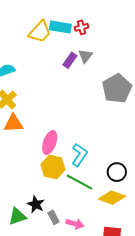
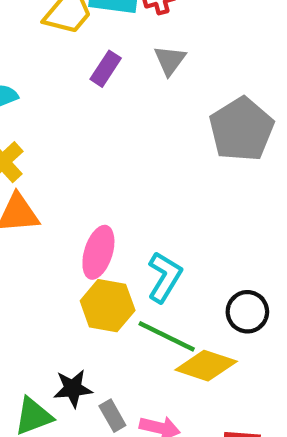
purple rectangle: (70, 60) -> (106, 69), moved
yellow diamond: (112, 198) -> (206, 366), moved
black star: (36, 204) -> (73, 389), turned -30

